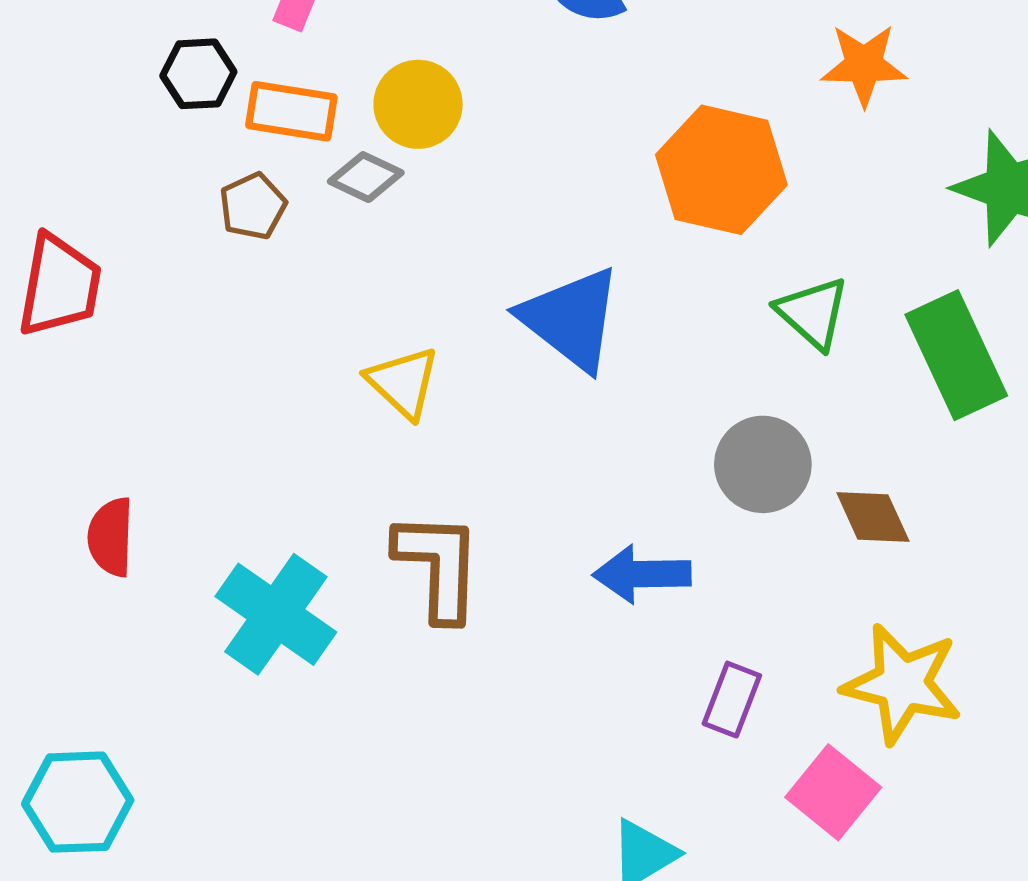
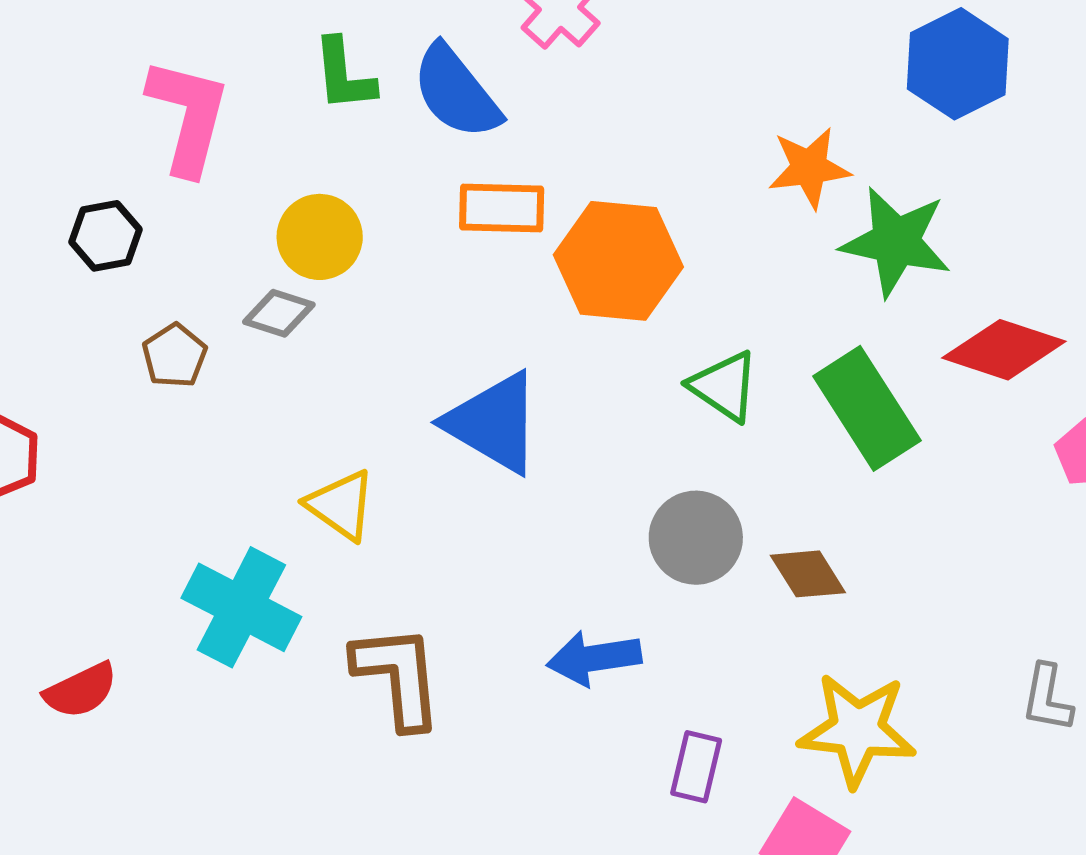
orange star: (864, 65) -> (809, 168), moved
orange rectangle: (291, 111) -> (502, 208), moved
red semicircle: (111, 537) -> (81, 690), turned -110
cyan cross: (276, 614) -> (241, 607), moved

